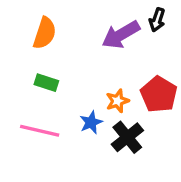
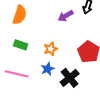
purple arrow: (121, 35) -> (66, 16), size x0.7
orange star: (117, 101) -> (51, 49), moved

